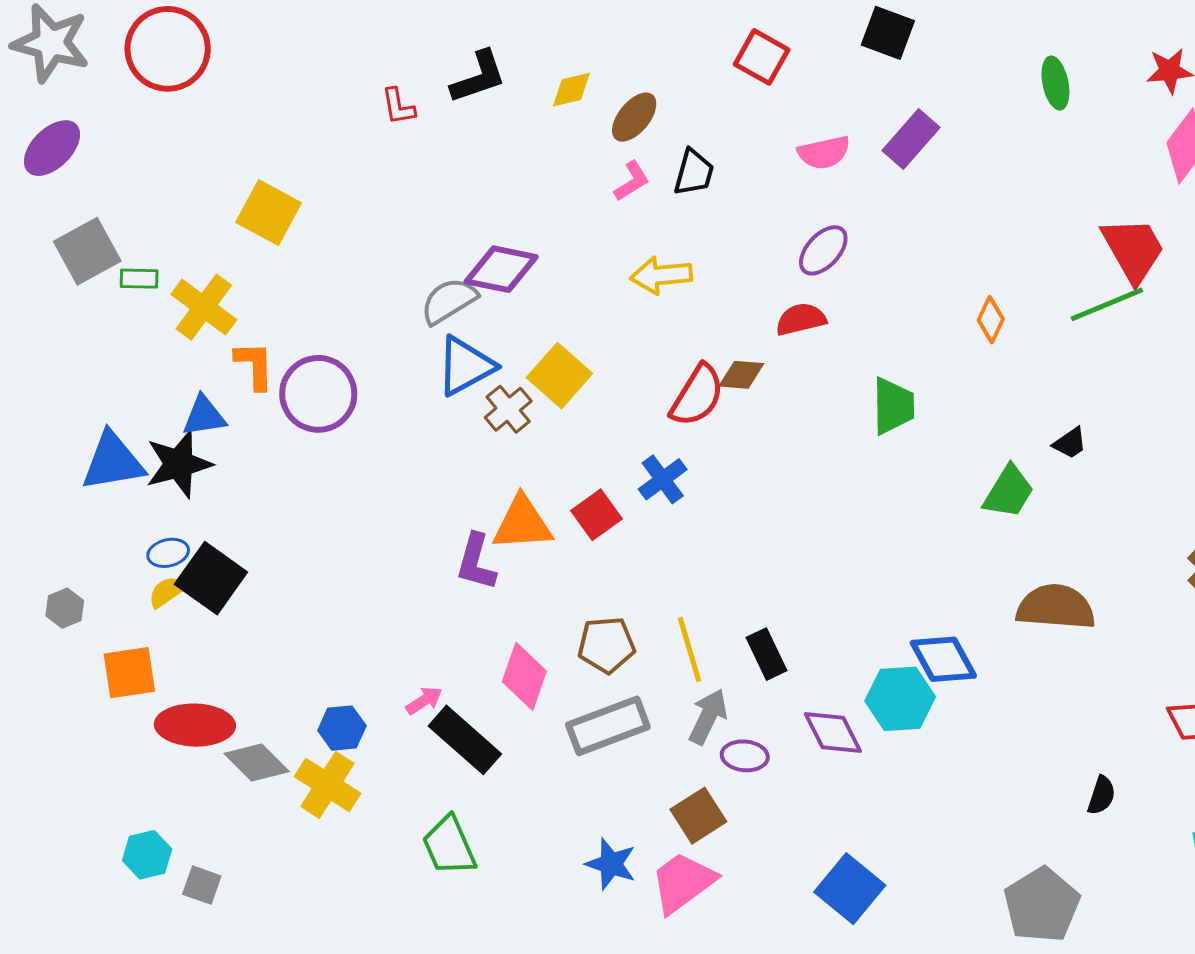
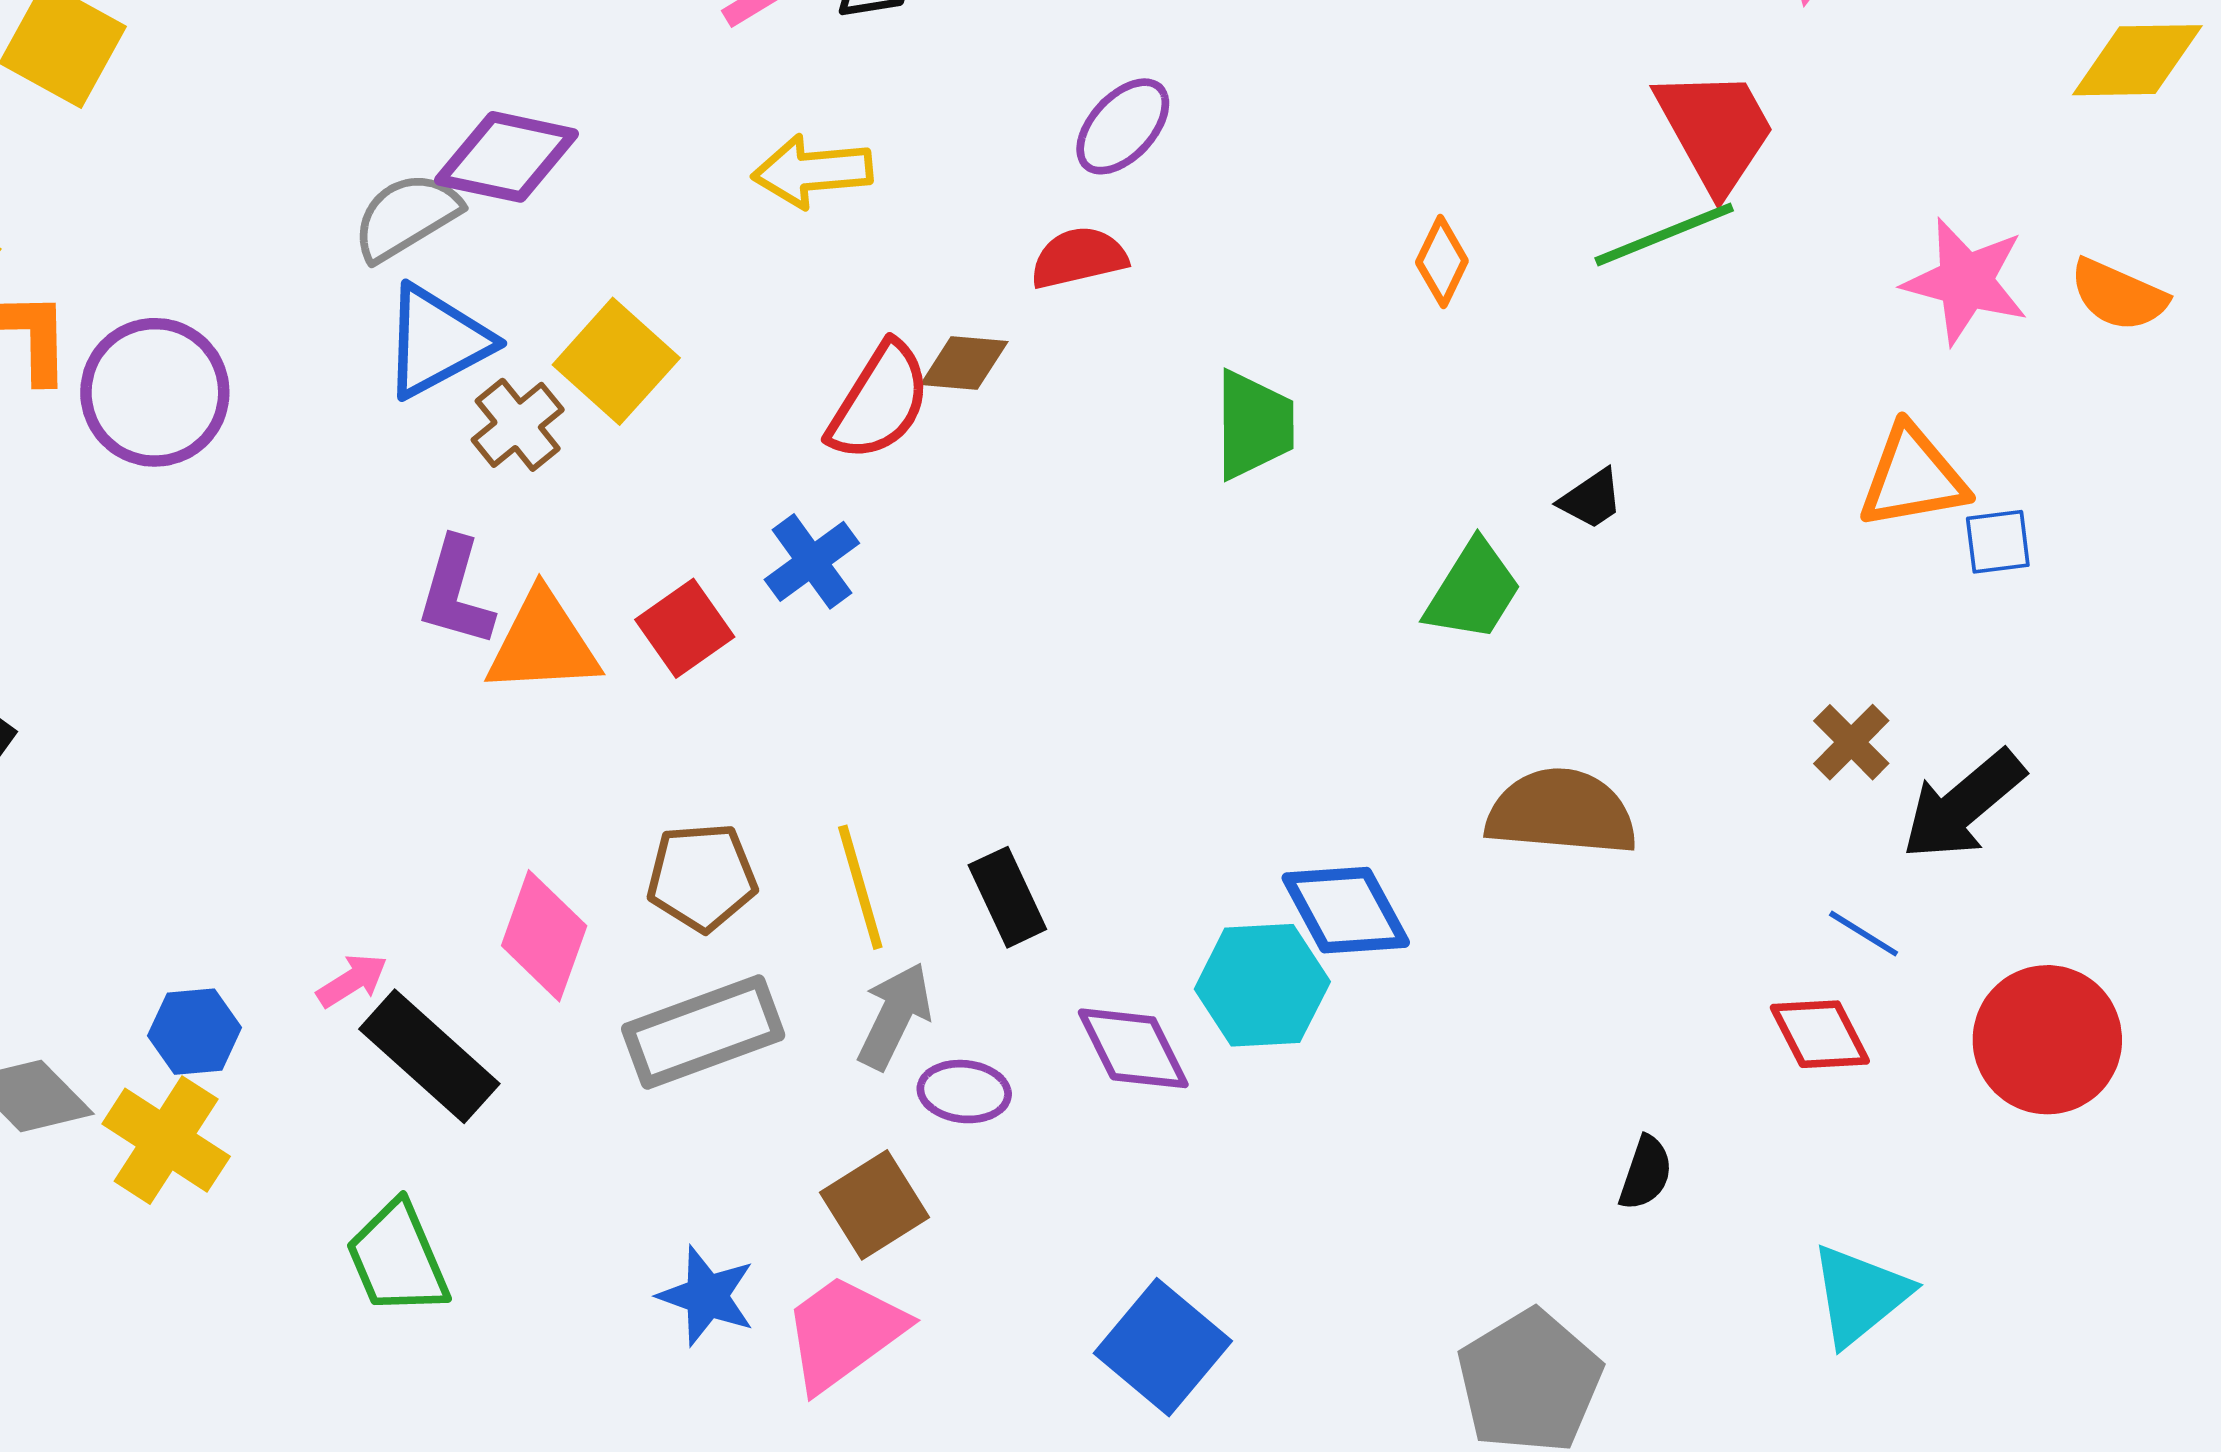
purple L-shape: (476, 562) -> (456, 592), moved

